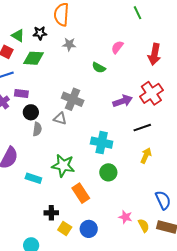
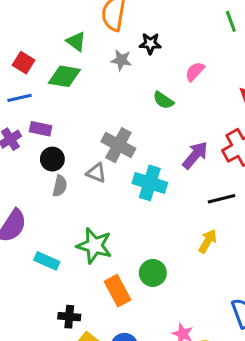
black star: (40, 33) -> (150, 44), moved
green triangle: (18, 36) -> (76, 41), moved
purple arrow: (123, 101) -> (195, 155), turned -36
cyan cross: (102, 143) -> (150, 183), moved
yellow arrow: (146, 155) -> (208, 241), moved
green circle: (108, 172) -> (153, 273), moved

